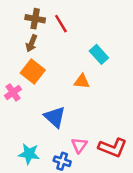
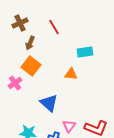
brown cross: (35, 19) -> (20, 23), moved, turned -35
cyan rectangle: (99, 54) -> (85, 52), turned -56

